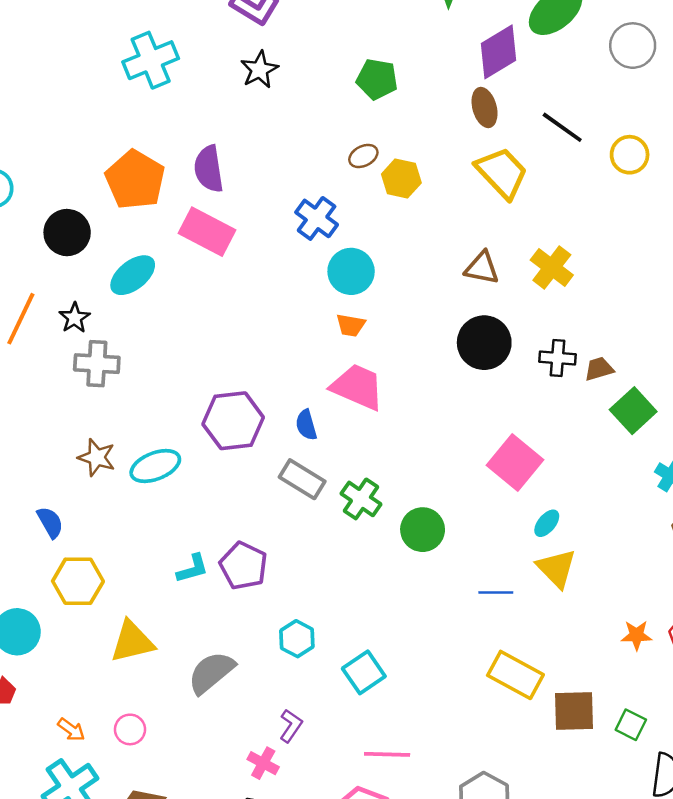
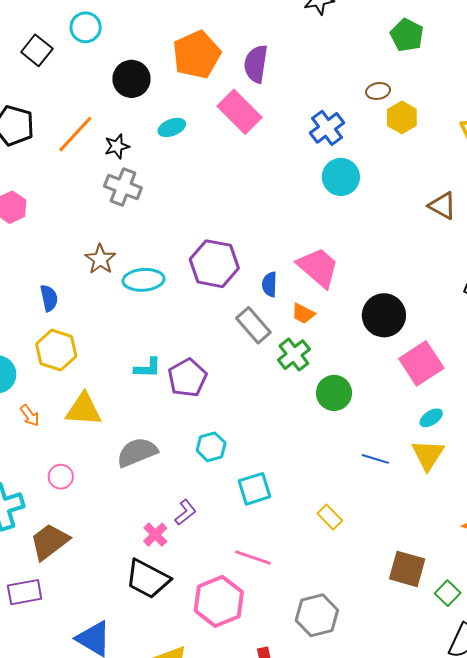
cyan ellipse: (133, 275) -> (172, 127), size x0.7
orange trapezoid: (351, 325) -> (303, 314), moved
black circle: (484, 343) -> (384, 315), moved
yellow rectangle: (515, 675) -> (330, 517), moved, size x0.6
orange arrow: (71, 730) -> (30, 415), moved

